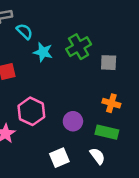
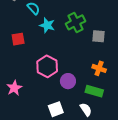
pink hexagon: (31, 111) -> (47, 66), moved

